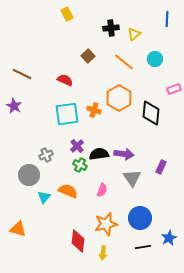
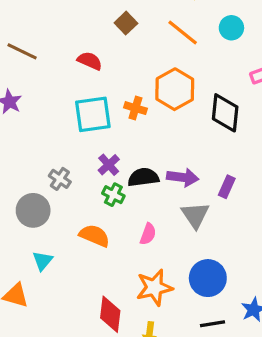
gray cross: (46, 155) -> (60, 179), turned -32
purple rectangle: (161, 167) -> (227, 187), moved
cyan triangle: (44, 197) -> (43, 261), moved

